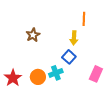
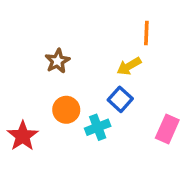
yellow arrow: (74, 38) -> (129, 66), turned 56
orange circle: (38, 77) -> (66, 110), moved

